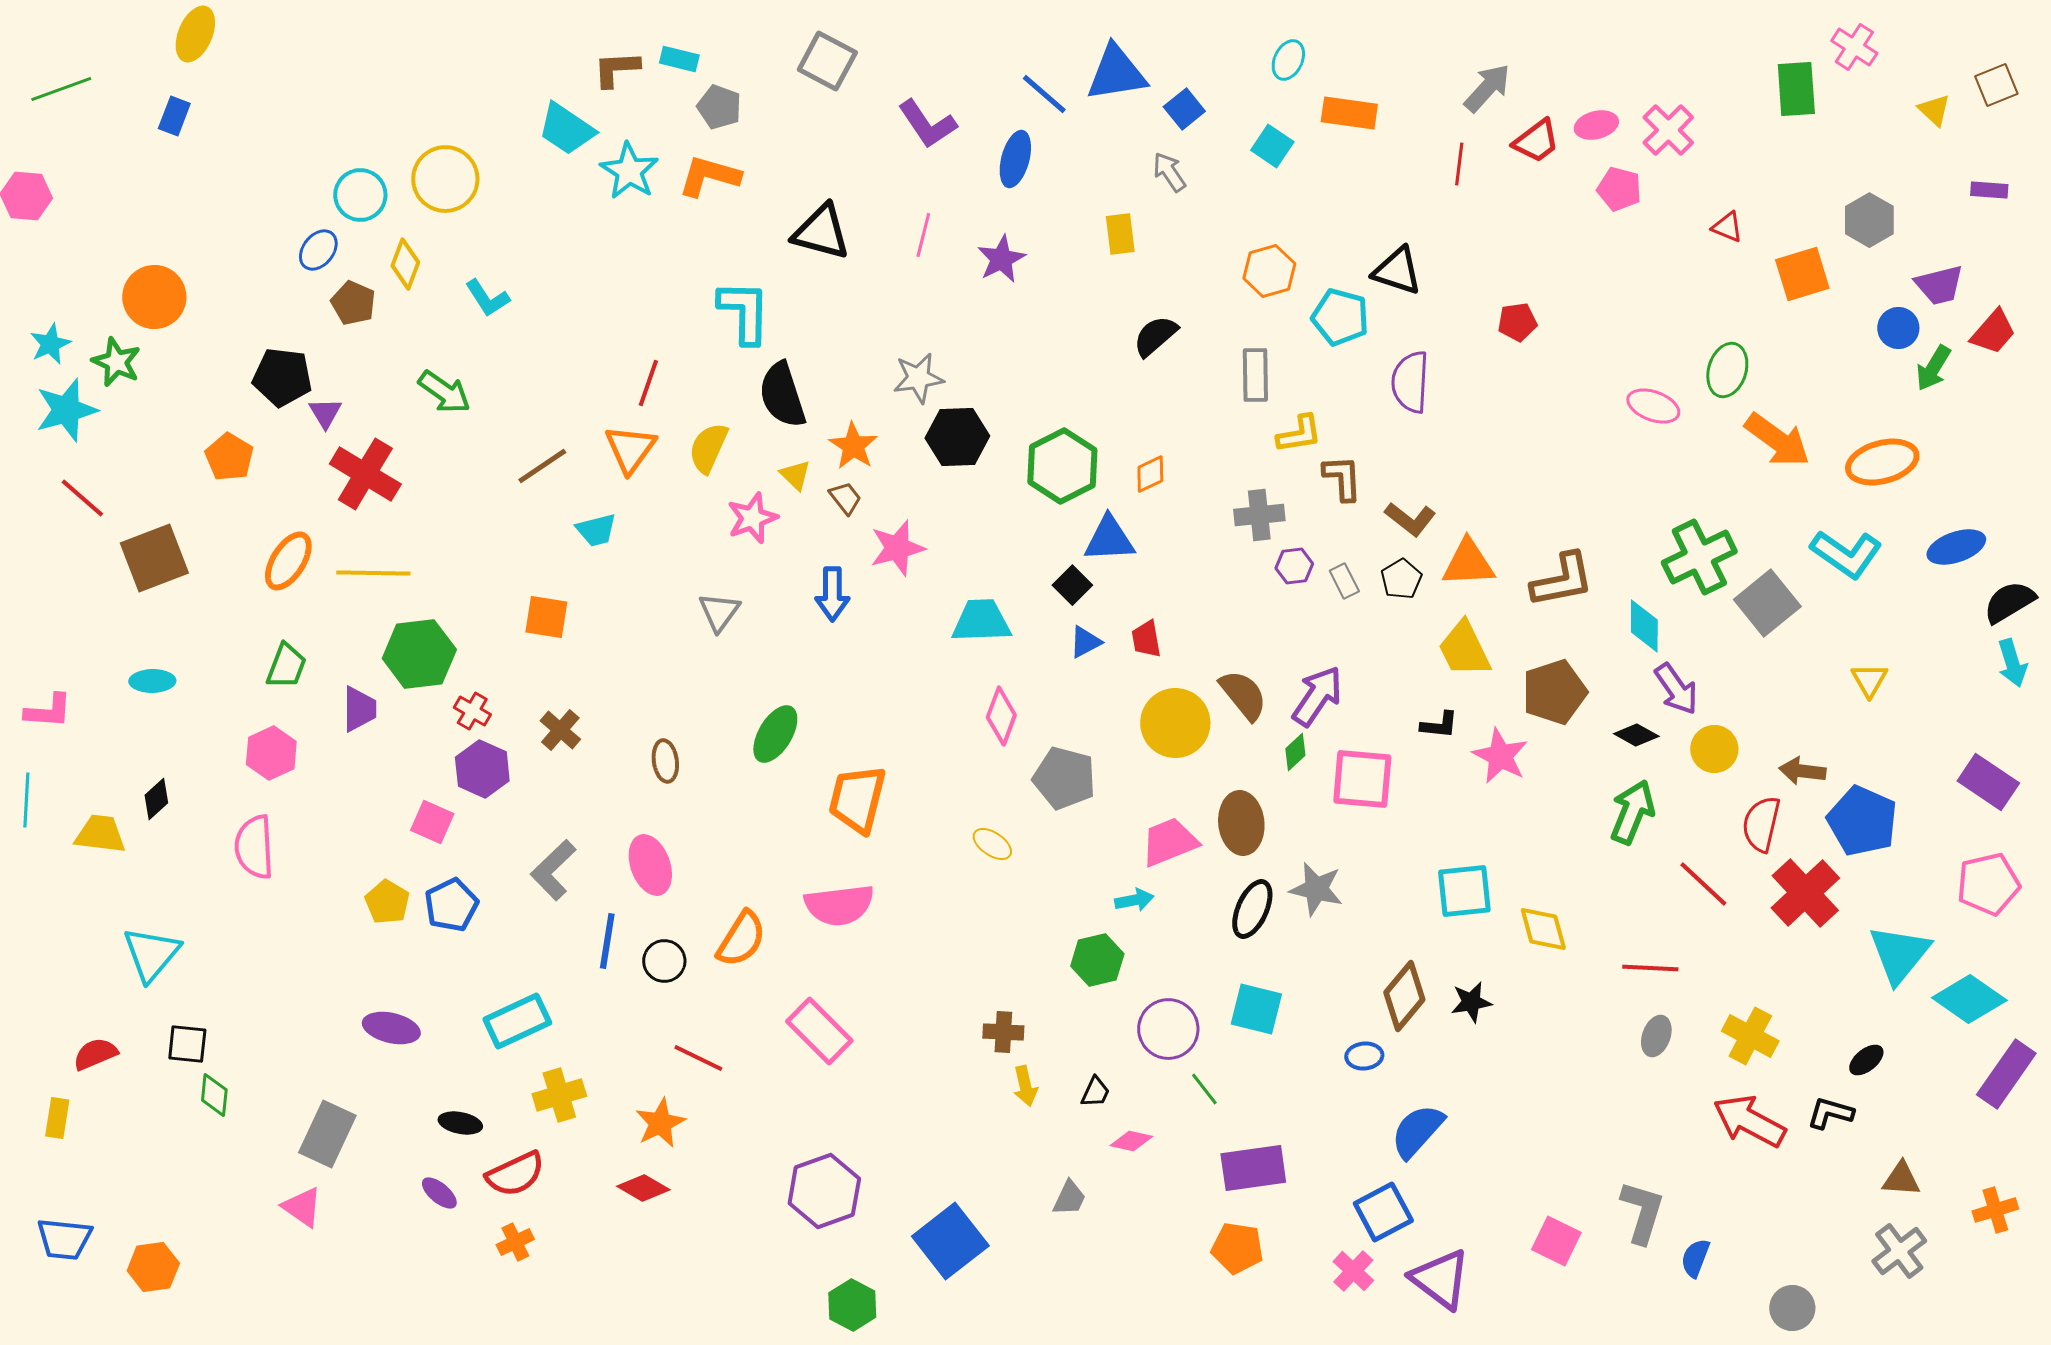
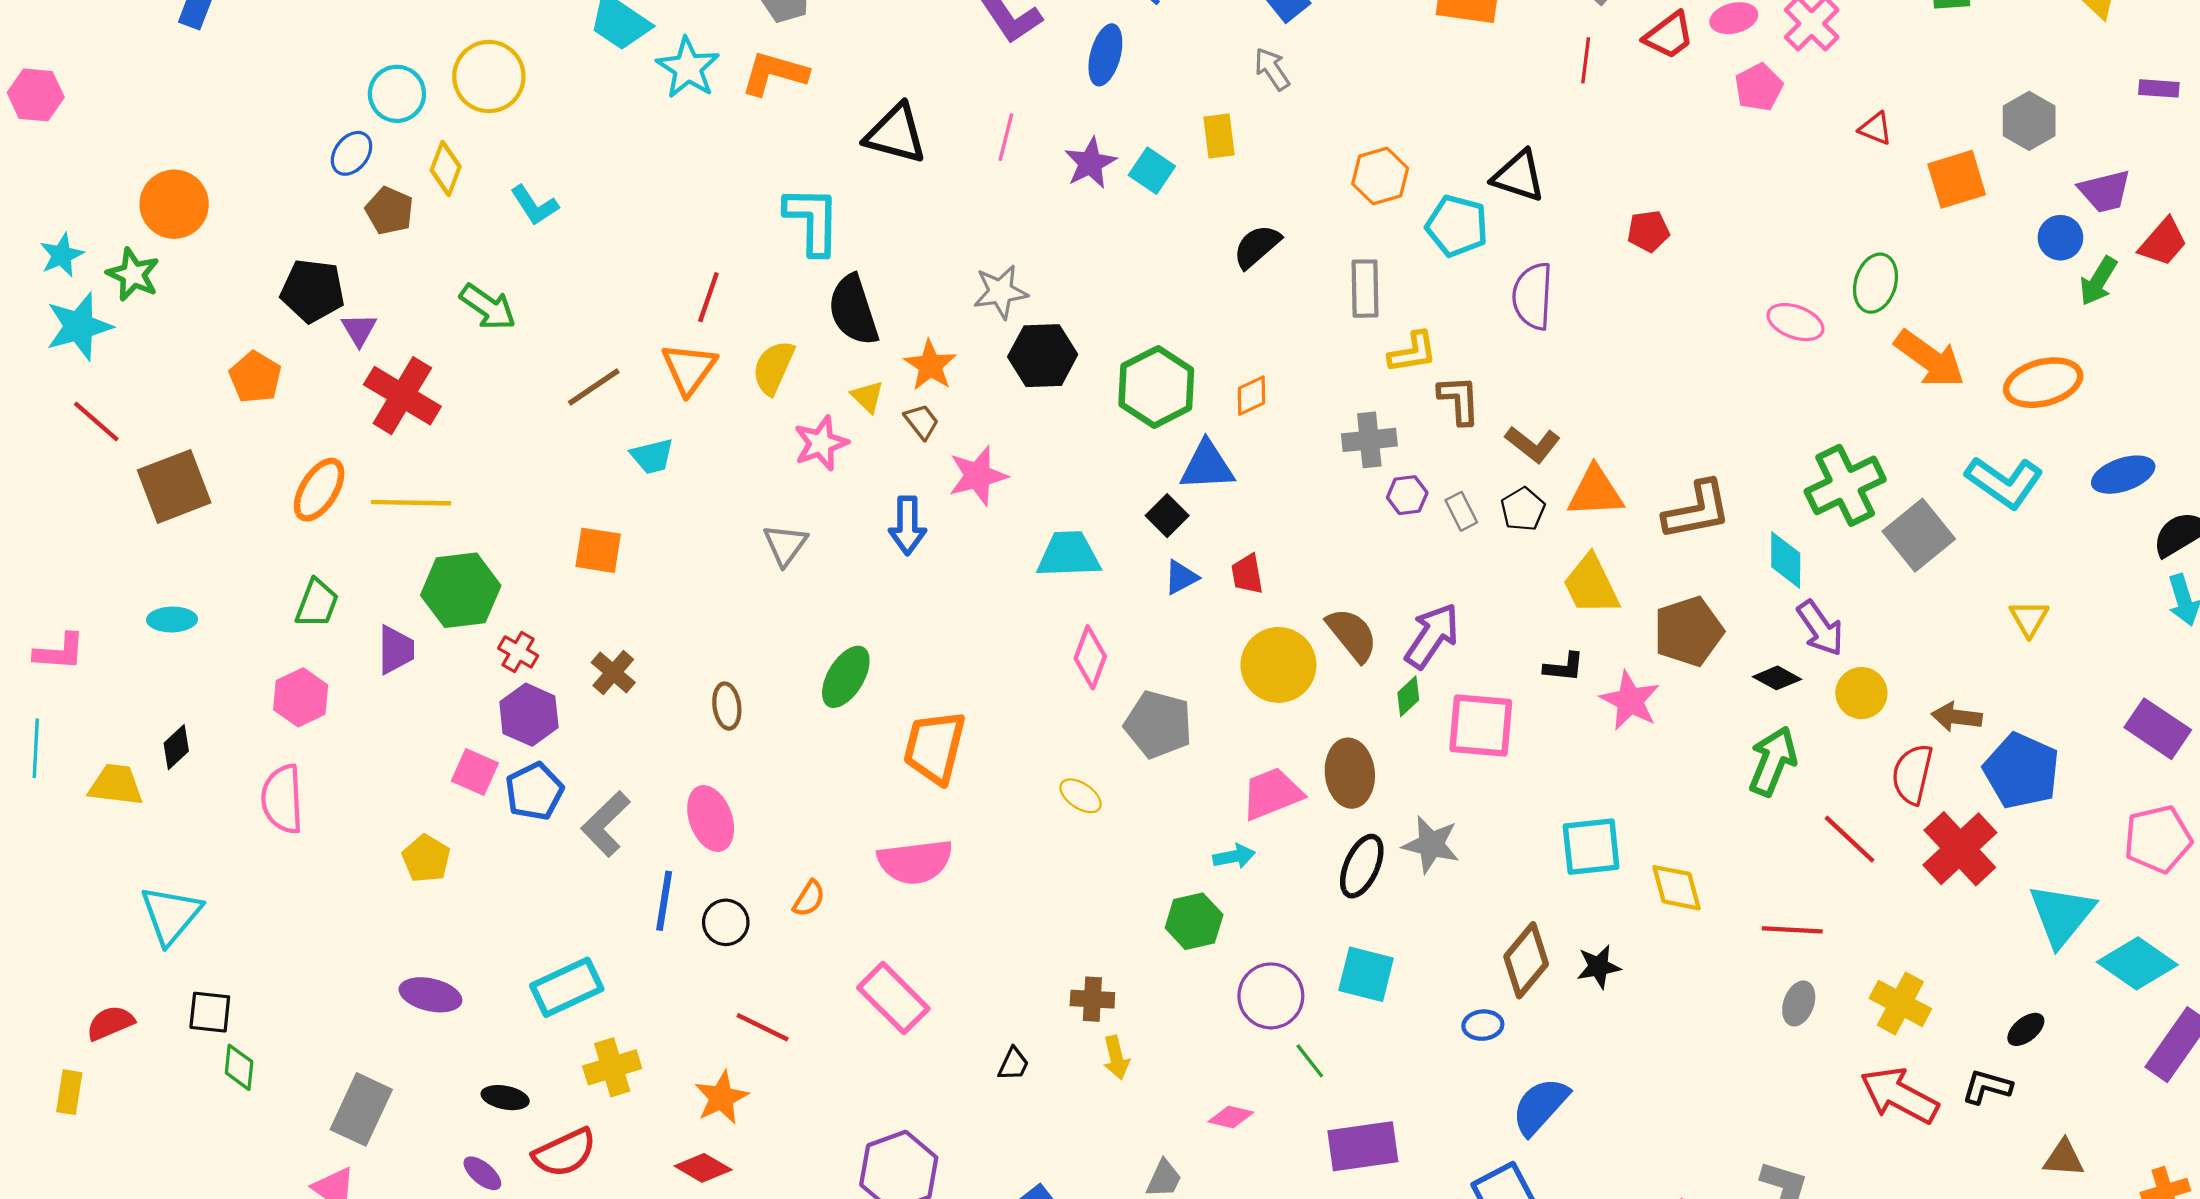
cyan square: (1272, 146) -> (1152, 171), moved
pink pentagon: (1619, 189) -> (1759, 87), turned 30
blue pentagon: (451, 905) -> (534, 791), moved
orange semicircle: (741, 939) -> (809, 899), size x0.6
black trapezoid: (1095, 1092) -> (1013, 1064), moved

